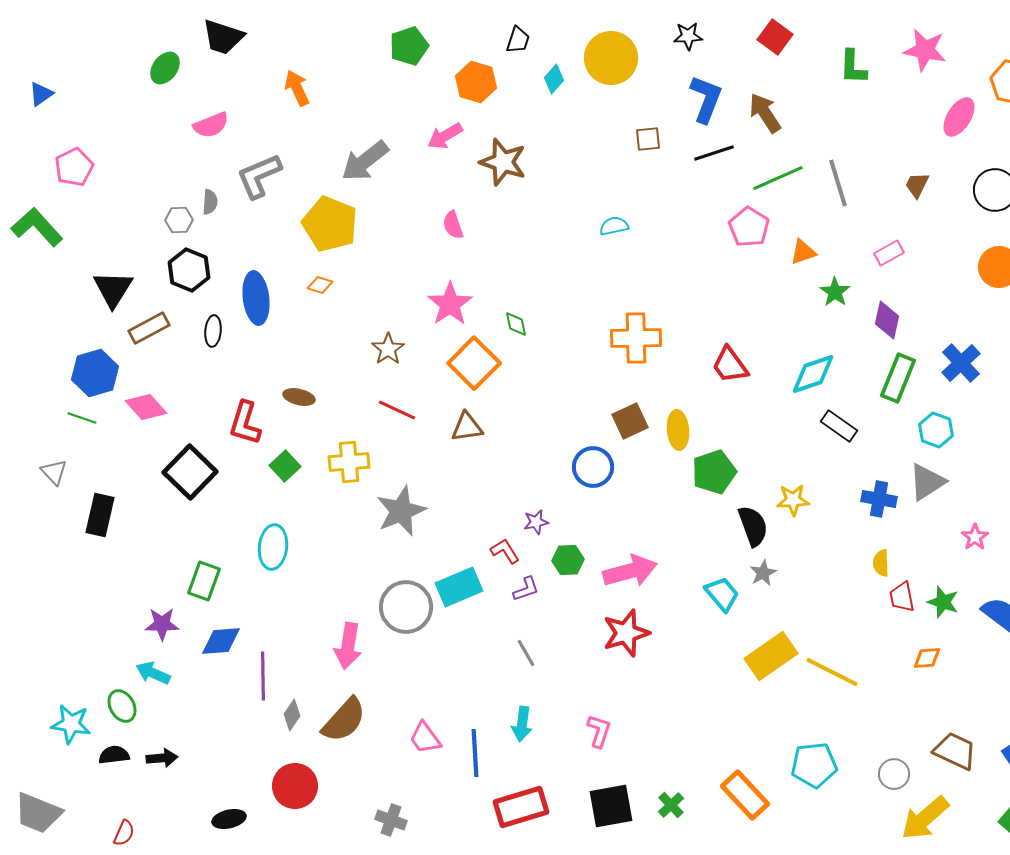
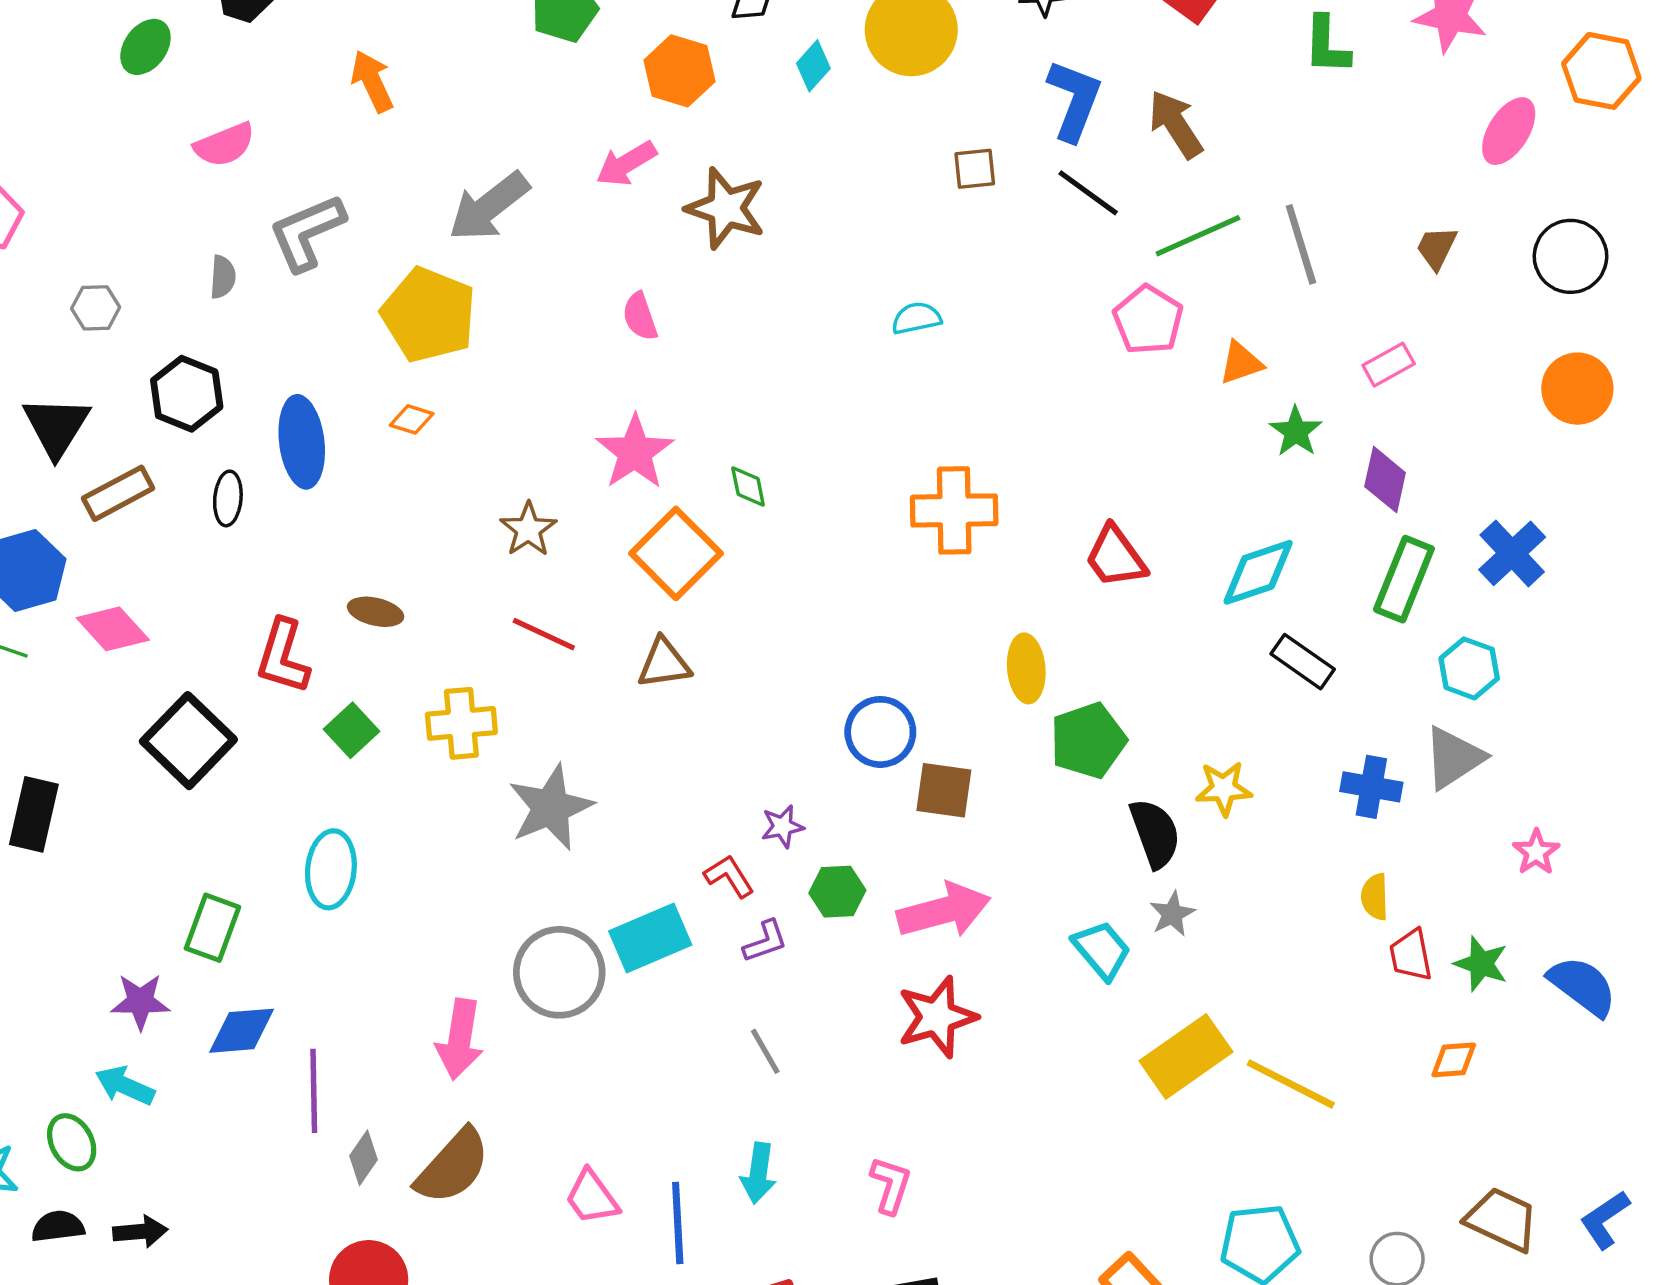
black line: (714, 153) -> (1088, 193), turned 54
gray hexagon: (179, 220) -> (96, 308), moved
brown square: (630, 421) -> (944, 790), moved, turned 33

